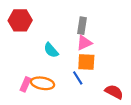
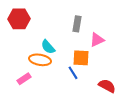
pink triangle: (84, 43) -> (97, 40), moved
orange ellipse: (43, 83) -> (40, 60), moved
pink rectangle: (25, 84) -> (24, 79), turned 32

